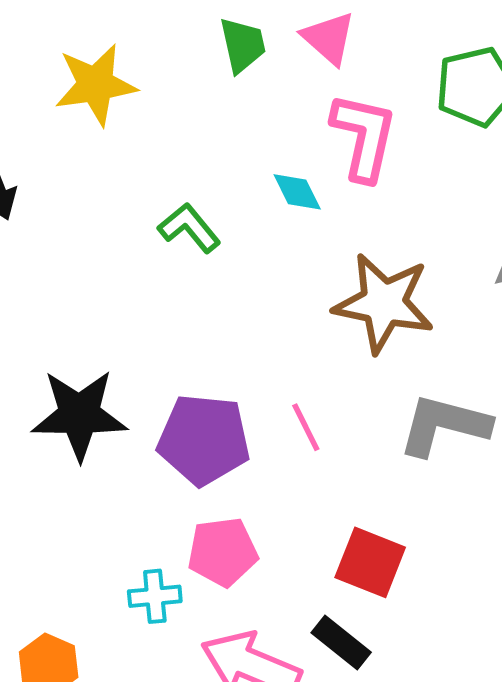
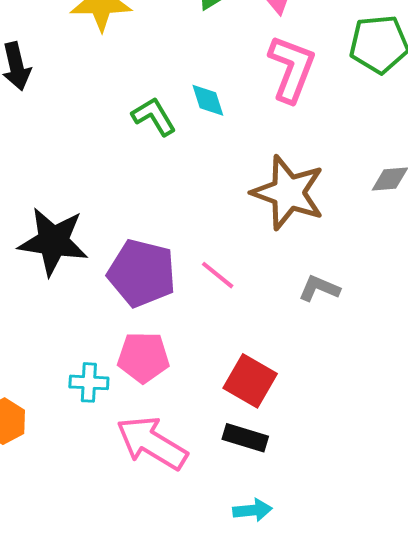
cyan diamond: (297, 192) -> (208, 100), moved
gray L-shape: (444, 425) -> (319, 288), size x0.6
pink line: (306, 427) -> (218, 275), turned -33
black rectangle: (341, 642) -> (245, 438), moved, turned -30

